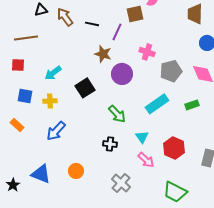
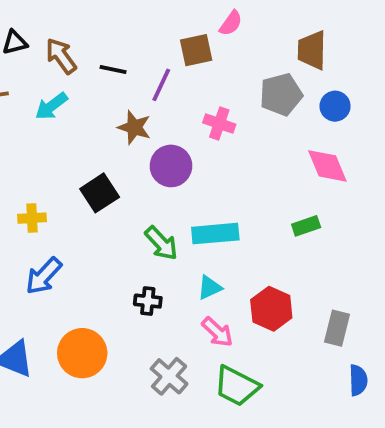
gray pentagon: (171, 71) -> (281, 95), moved
cyan arrow: (53, 73) -> (51, 106), moved
cyan rectangle: (157, 104) -> (215, 234), moved, turned 30
cyan triangle: (142, 137) -> (210, 288), turned 40
orange circle: (76, 171) -> (82, 353), size x1.6
green trapezoid: (175, 192) -> (237, 386), moved

